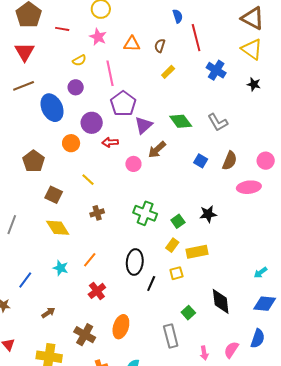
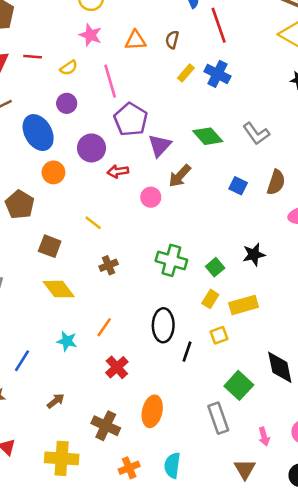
red line: (62, 29) -> (33, 57), moved
blue cross: (216, 70) -> (217, 74), moved
orange circle: (71, 143) -> (53, 172), moved
green square: (188, 313) -> (239, 385), size x1.5

